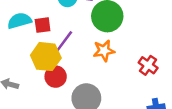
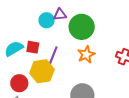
red square: (43, 25) -> (33, 47), turned 32
red circle: (56, 77) -> (19, 83), moved

